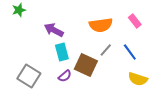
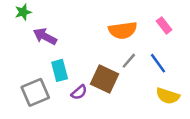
purple arrow: (54, 30) -> (45, 36), moved
cyan rectangle: (62, 52) -> (60, 70), moved
gray square: (29, 76) -> (35, 92), turned 35

